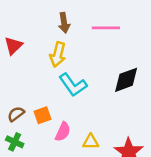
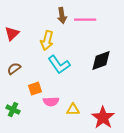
brown arrow: (64, 23) -> (62, 16), moved
brown semicircle: (16, 114) -> (14, 69), moved
pink semicircle: (63, 132) -> (51, 102), turned 63

